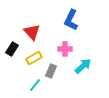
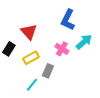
pink cross: (65, 49) -> (62, 49), turned 32
cyan arrow: (83, 66) -> (84, 42), moved

